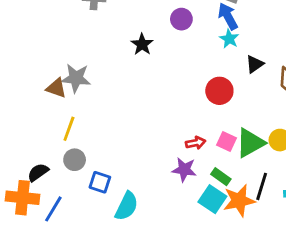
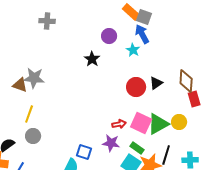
cyan star: (229, 39) -> (133, 50), moved
black star: (142, 44) -> (92, 59), moved
black triangle: (255, 64) -> (156, 83), moved
pink square: (226, 141) -> (141, 123), size x1.5
blue square: (100, 182) -> (84, 152), moved

